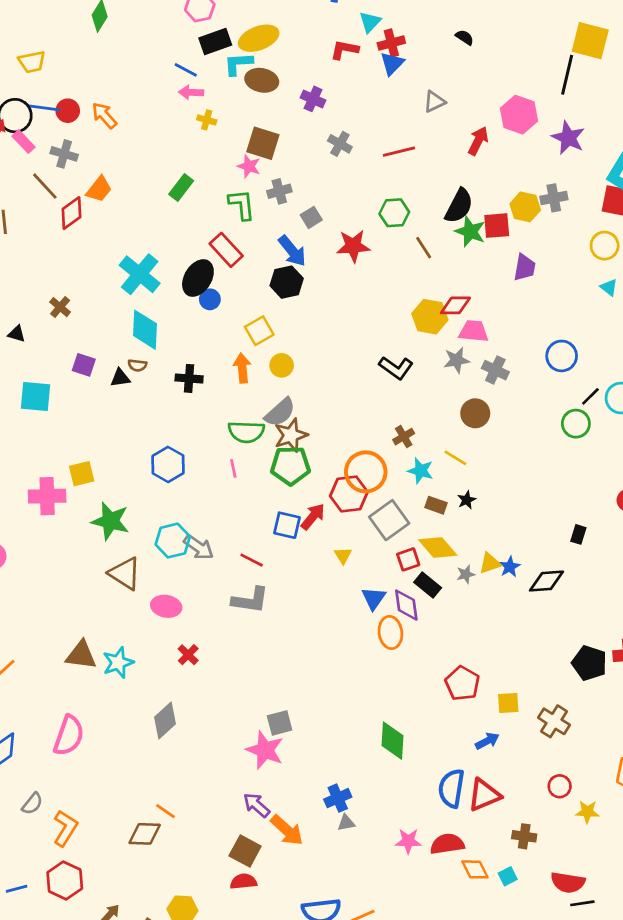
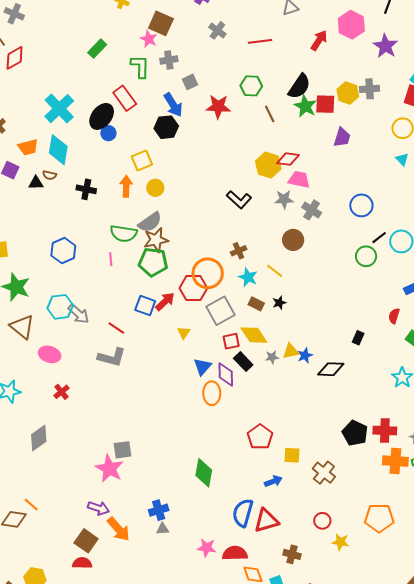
orange trapezoid: (99, 189) -> (28, 147), moved, turned 30
purple arrow: (256, 805) -> (98, 508), turned 150

